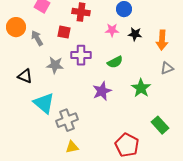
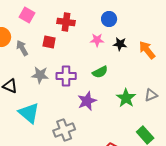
orange arrow: (162, 40) -> (147, 50), turned 138
purple cross: (81, 55) -> (66, 76), moved
gray triangle: (167, 68) -> (151, 95), moved
gray cross: (67, 120) -> (64, 130), moved

